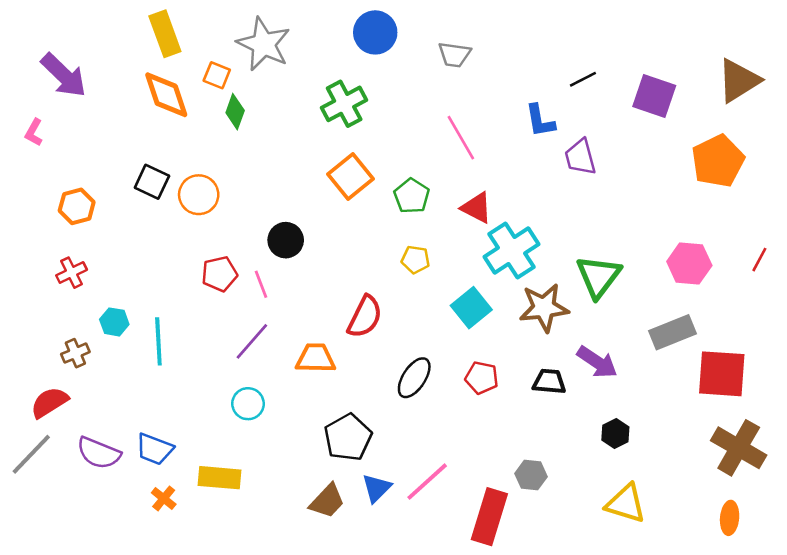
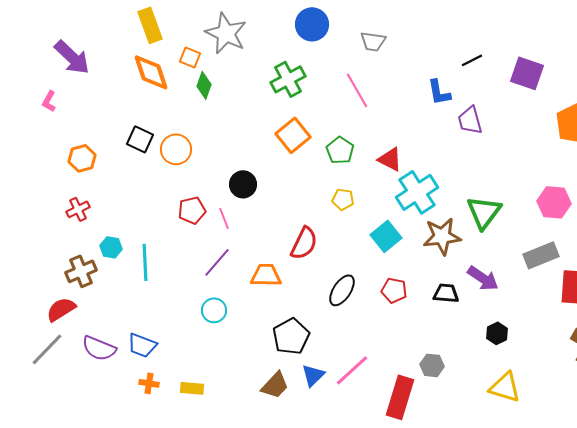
pink line: (461, 138) -> (357, 90), moved
brown cross: (75, 353) -> (81, 271), size x1.4
yellow rectangle: (219, 478) -> (192, 388), moved, size x0.7
orange cross: (164, 498) -> (149, 383), turned -30

